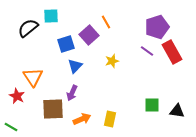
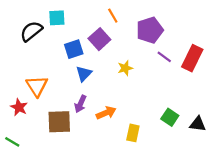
orange line: (106, 22) -> (113, 16), moved
purple pentagon: (157, 27) -> (150, 30), moved
red rectangle: (172, 52) -> (192, 58), turned 55
green square: (152, 105) -> (170, 117), turned 35
orange arrow: (82, 119) -> (106, 113), moved
yellow rectangle: (110, 119) -> (133, 133), moved

